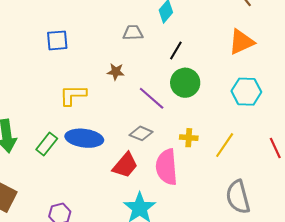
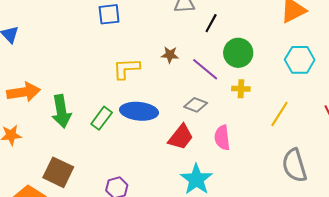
black line: (176, 50) -> (211, 23), moved
brown star: (116, 72) -> (170, 55), moved
yellow cross: (189, 138) -> (241, 89), moved
pink semicircle: (167, 167) -> (222, 138), size x0.7

